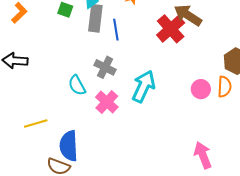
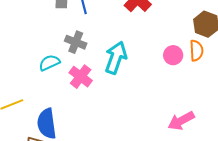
cyan semicircle: (77, 85) -> (49, 63), turned 100
pink arrow: (203, 155) -> (181, 121), turned -92

